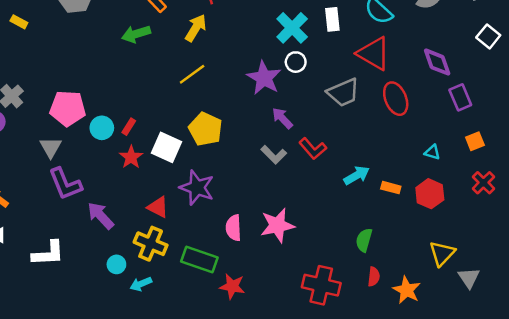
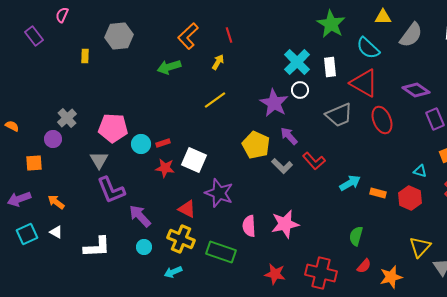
white rectangle: (332, 19) -> (330, 67), moved
yellow rectangle: (19, 22) -> (85, 56), moved, turned 64
yellow arrow: (196, 28) -> (218, 62), size x0.7
purple diamond: (437, 62) -> (416, 90), turned -36
red rectangle: (129, 127) -> (163, 143), turned 40
yellow pentagon: (205, 129) -> (256, 145), moved
cyan triangle: (432, 152) -> (420, 171), moved
red star: (131, 157) -> (165, 168), turned -30
cyan circle: (116, 264) -> (144, 247), moved
red semicircle: (374, 277) -> (364, 266), turned 35
red star: (232, 286) -> (275, 274), moved
orange star: (407, 290) -> (391, 277), turned 30

